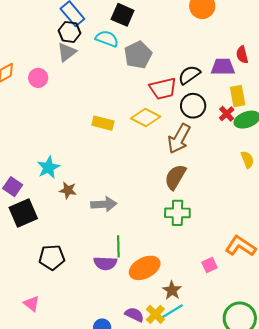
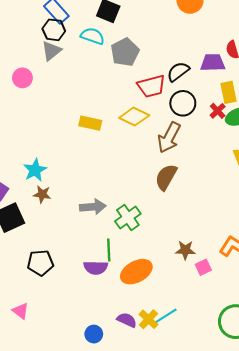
brown star: (68, 190) -> (42, 194), moved
green cross: (177, 213) -> (128, 217), moved, turned -35
brown star: (172, 290) -> (185, 250), moved, turned -30

